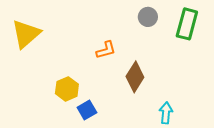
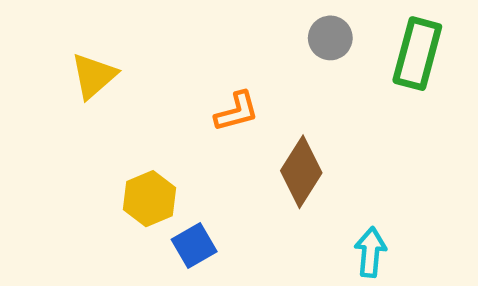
yellow triangle: (26, 34) -> (94, 76), moved, size x0.7

